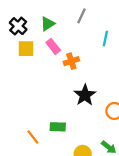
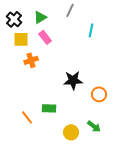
orange cross: (71, 61) -> (31, 60), moved
black star: (85, 95) -> (73, 80), turned 30

